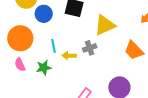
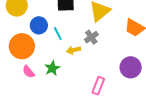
blue circle: (44, 14) -> (39, 25), moved
cyan line: (53, 46) -> (58, 34), moved

